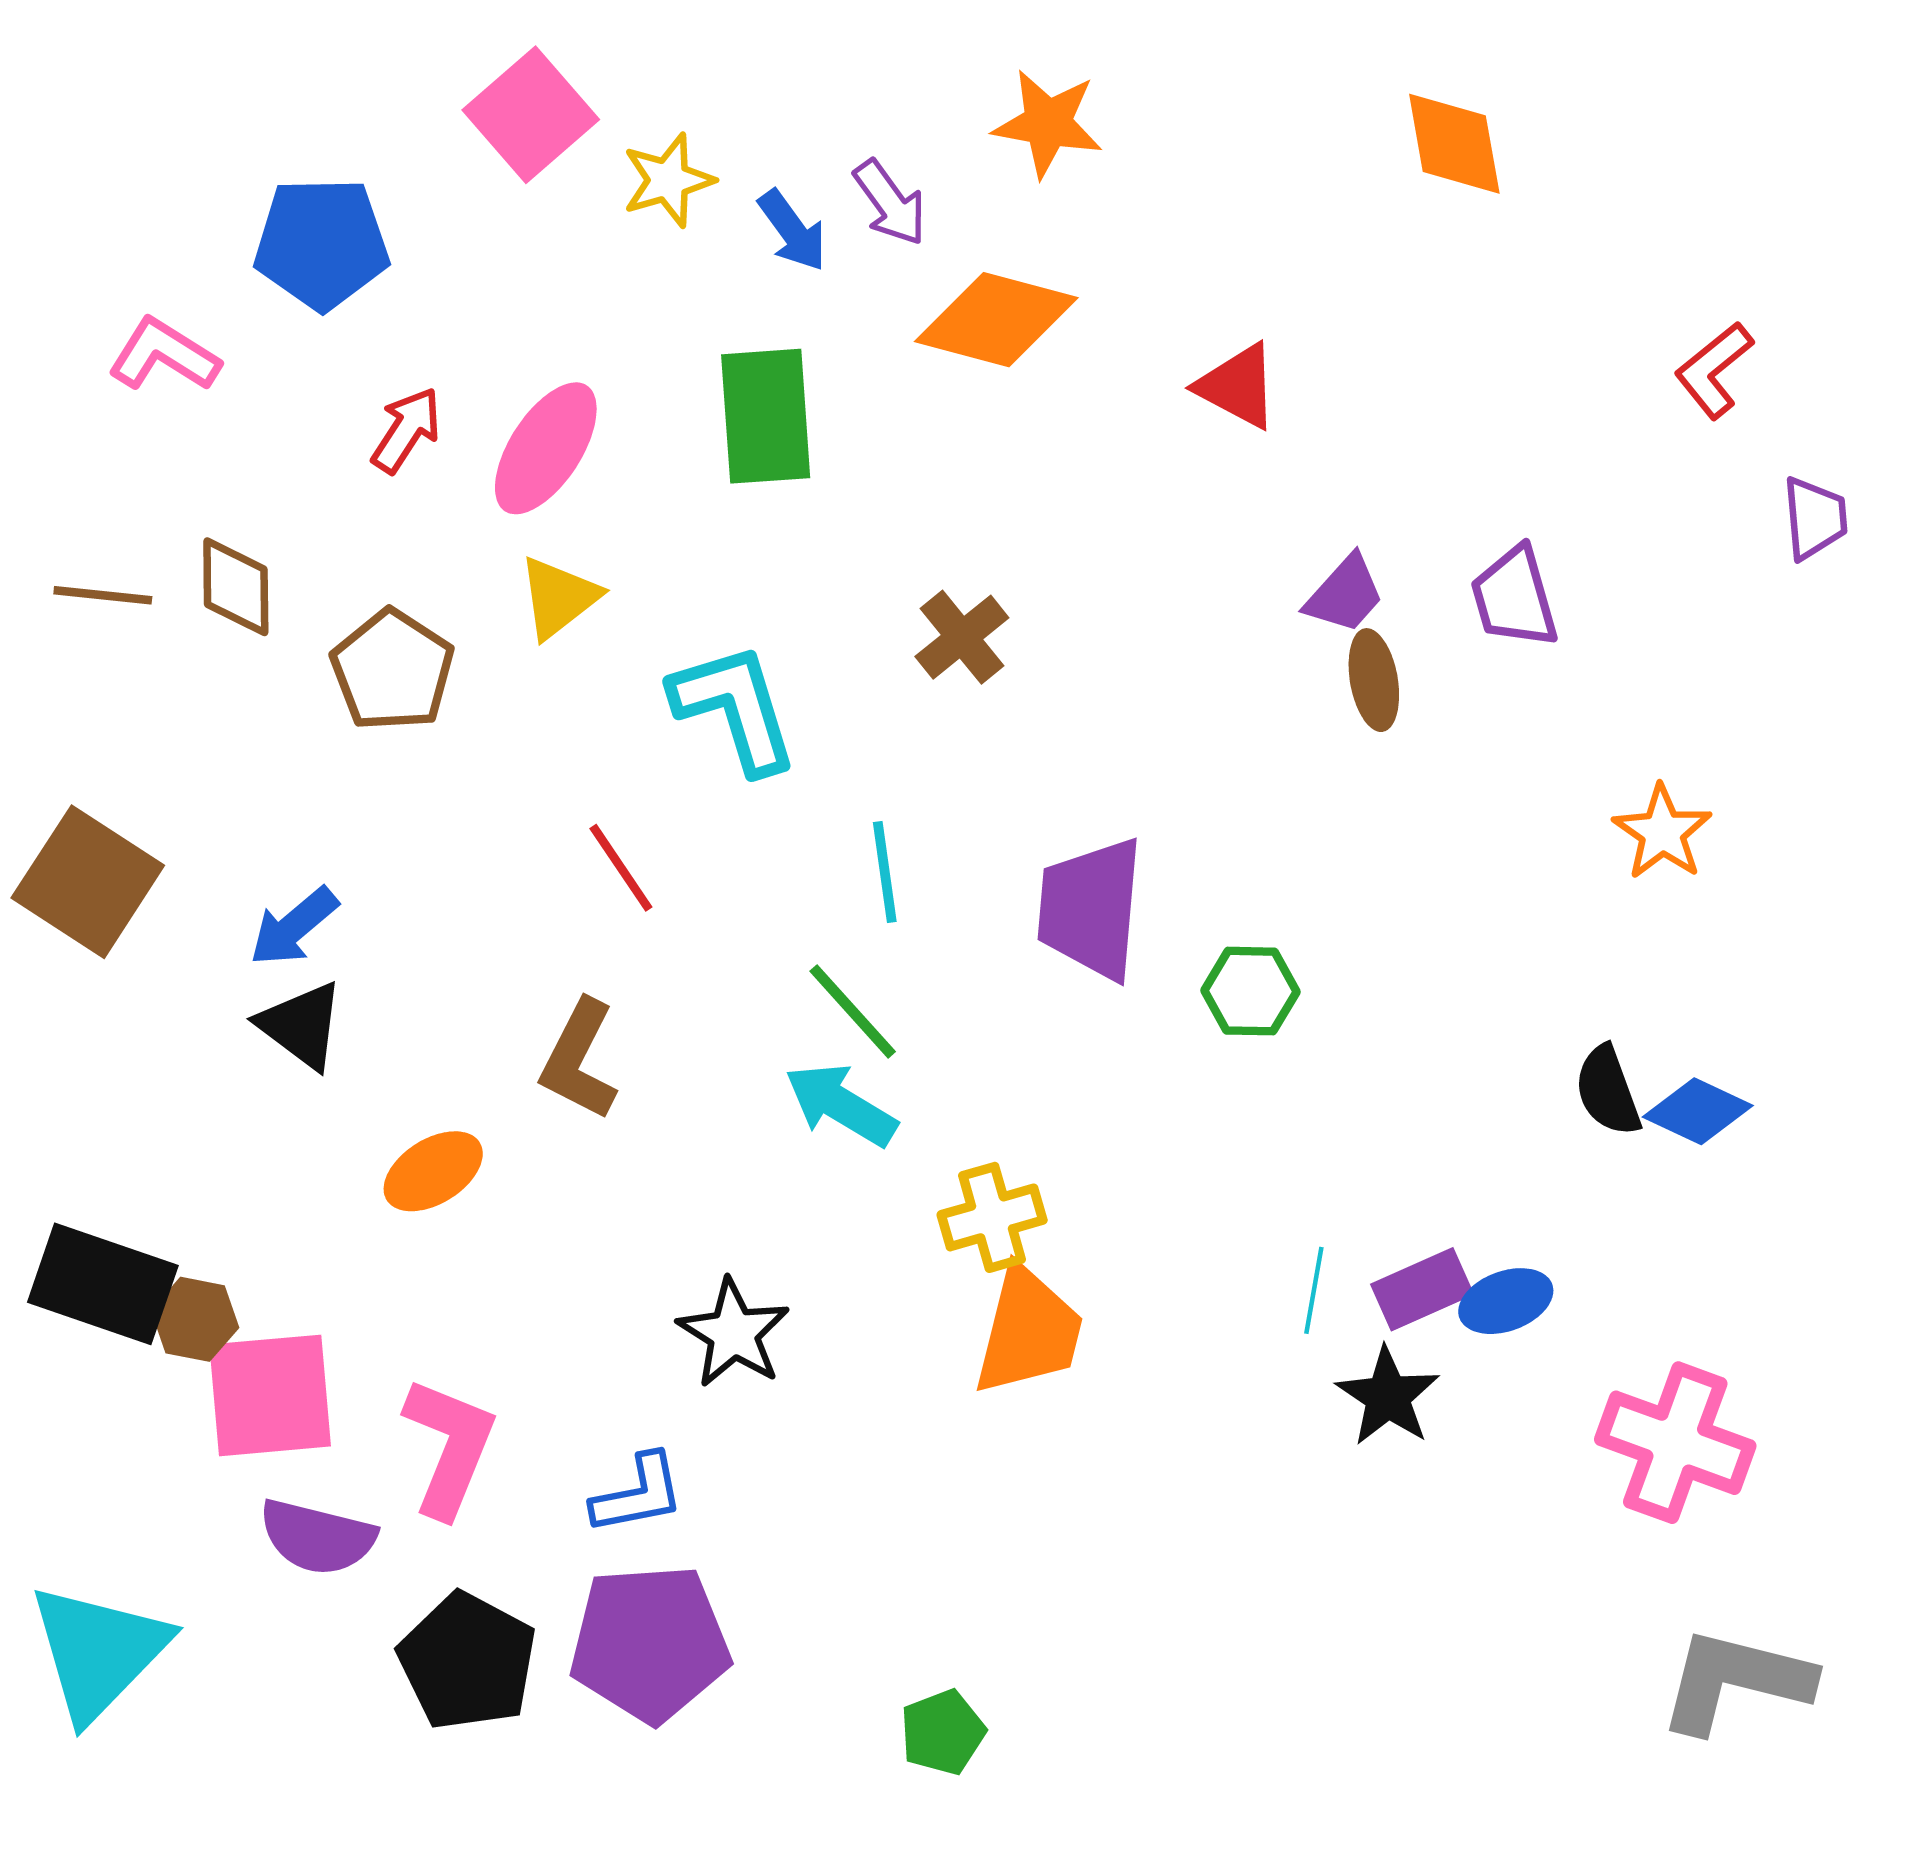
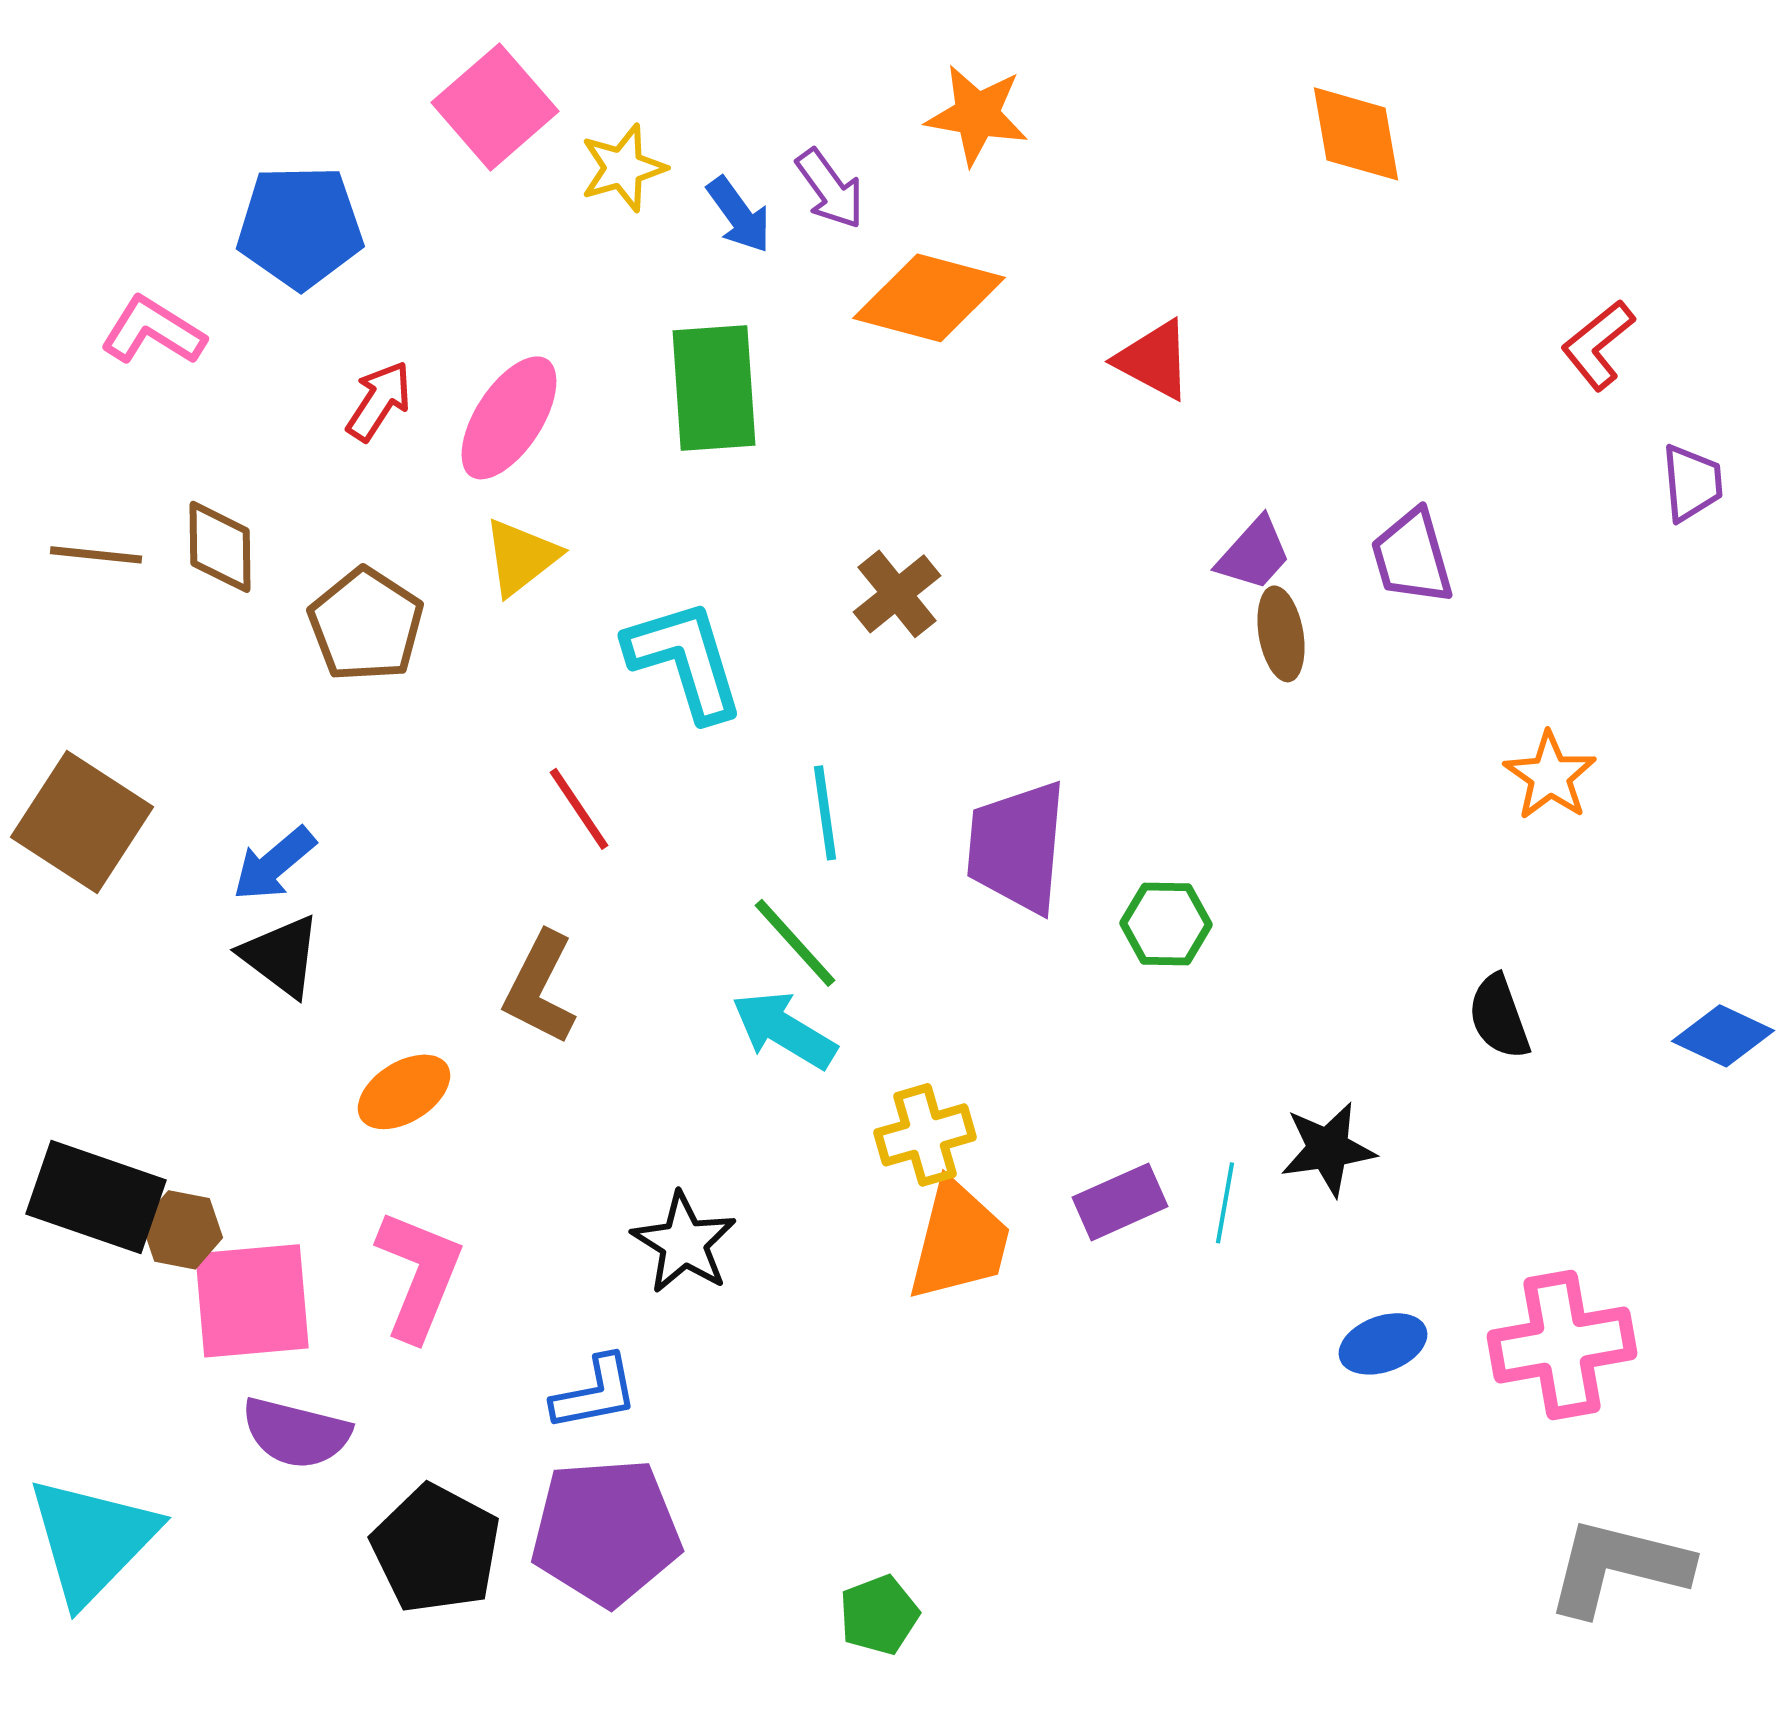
blue diamond: (1698, 1111) -> (1723, 1036), moved
purple rectangle: (1422, 1289) -> (1120, 1202), moved
blue ellipse: (1506, 1301) -> (1383, 1344), moved
black star: (1388, 1397) -> (1328, 1149), moved, turned 30
pink cross: (1675, 1443) -> (1562, 1345), turned -30
pink L-shape: (449, 1447) -> (419, 1275), moved

